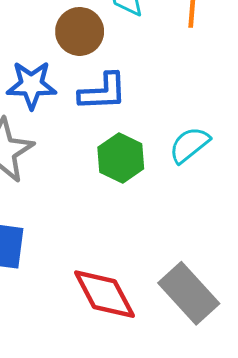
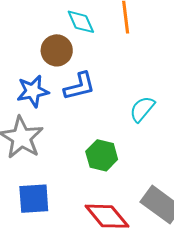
green hexagon: (121, 158) -> (102, 155), moved

